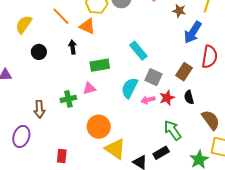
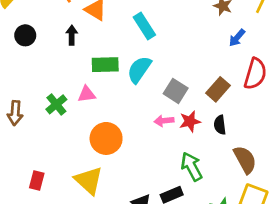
blue arrow: (193, 32) -> (237, 38), size x0.6
cyan rectangle: (138, 51) -> (144, 26), moved
cyan semicircle: (130, 88) -> (139, 70), moved
green cross: (68, 99) -> (56, 104), turned -35
orange circle: (99, 127) -> (106, 138), moved
yellow triangle: (115, 149) -> (89, 180), moved

